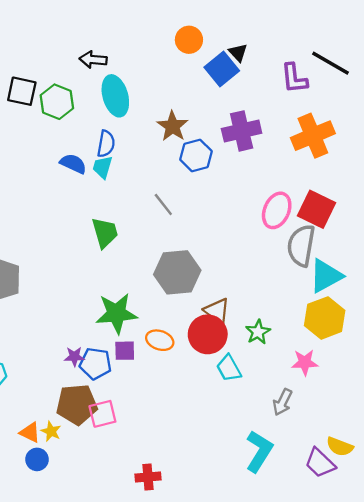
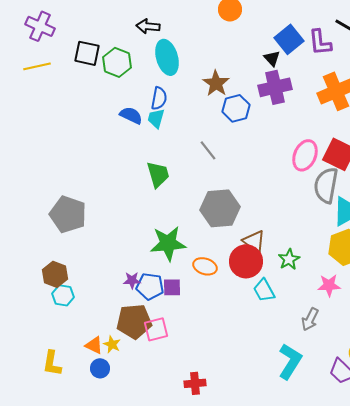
black triangle: (238, 53) -> (272, 58), moved
blue square: (222, 69) -> (289, 39), moved
purple square: (125, 351) -> (172, 287), moved

